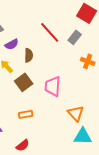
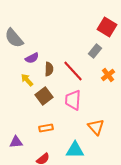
red line: (50, 32) -> (73, 71), moved
orange cross: (88, 61) -> (108, 75), turned 32
cyan triangle: (83, 136) -> (75, 150), moved

